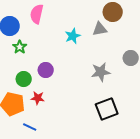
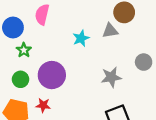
purple circle: (46, 70) -> (52, 75), size x1.6
green circle: (24, 79) -> (21, 79), moved

